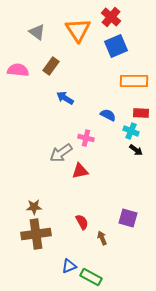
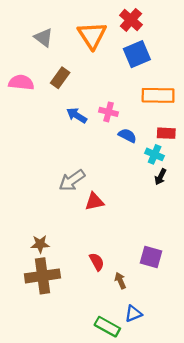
pink cross: (86, 138) -> (109, 112), moved
black arrow: (136, 150) -> (160, 177), turned 80
blue triangle: (69, 266) -> (133, 314), moved

